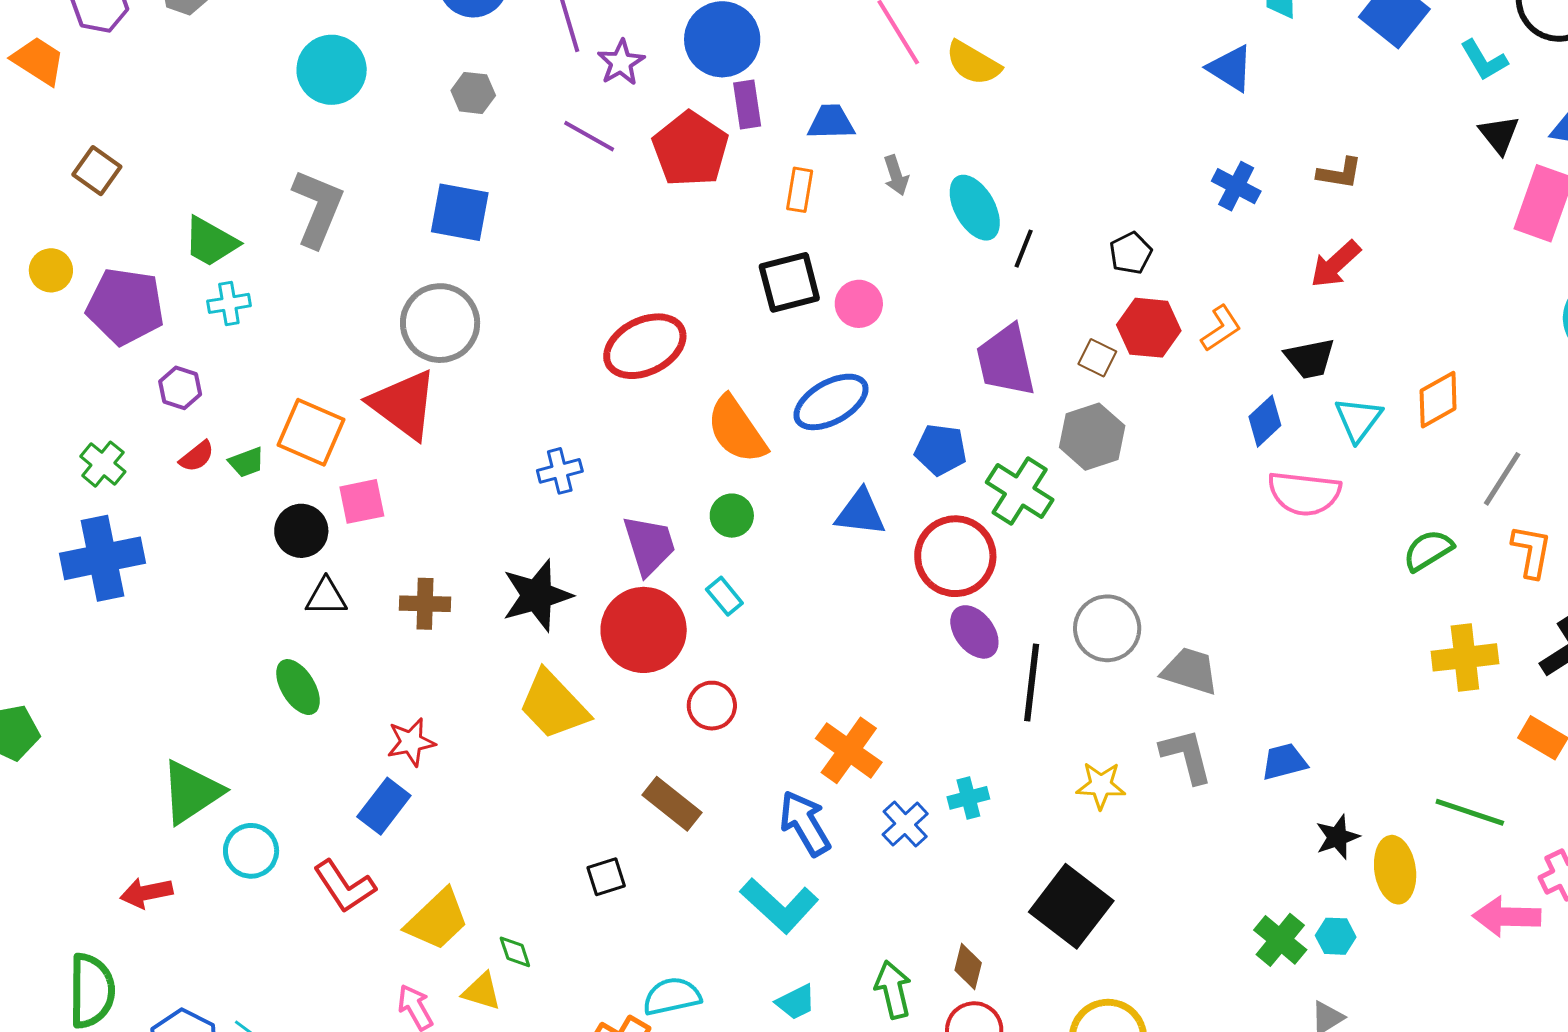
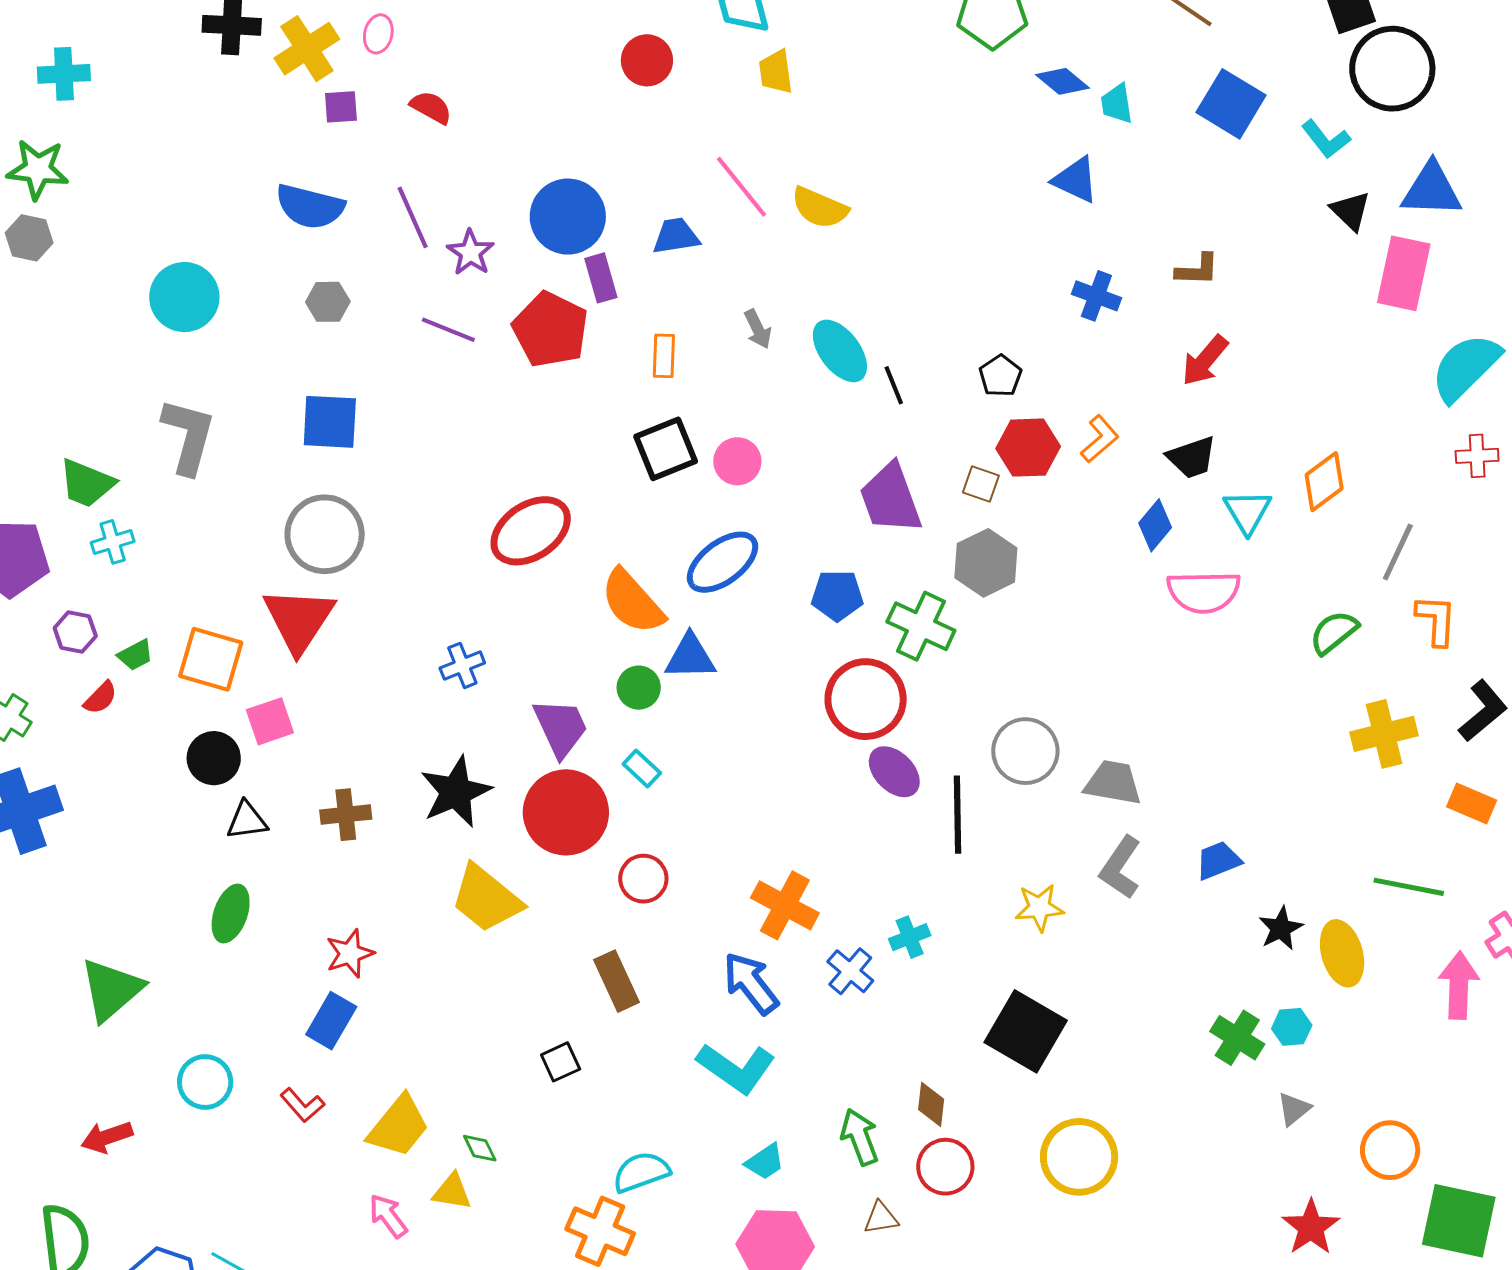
blue trapezoid: (831, 122) -> (676, 236), moved
black line: (1024, 249) -> (894, 385), turned -36
red triangle: (404, 404) -> (299, 620), turned 34
green trapezoid: (246, 462) -> (135, 655), moved
blue triangle: (860, 513) -> (690, 657), moved
green ellipse: (298, 687) -> (231, 913), turned 58
gray L-shape: (1186, 756) -> (1120, 867), turned -124
green triangle: (191, 792) -> (111, 990), moved
brown rectangle: (672, 804) -> (617, 981), turned 34
red L-shape: (345, 886) -> (302, 1105), size x0.7
pink arrow: (1507, 917) -> (1459, 985), turned 98

